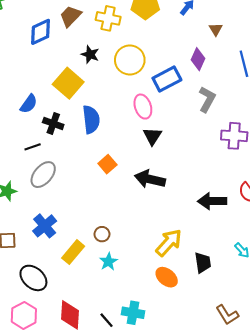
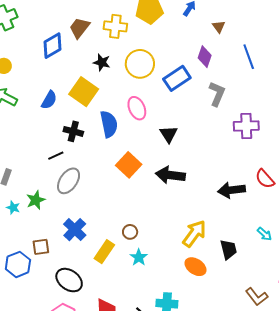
blue semicircle: (29, 104) -> (49, 100), moved
pink ellipse: (143, 107) -> (137, 108), moved
orange square: (107, 164) -> (129, 165), size x1.4

